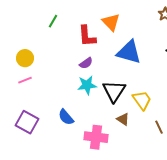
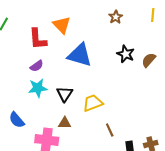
black triangle: (114, 91) -> (65, 94), size x0.7
yellow trapezoid: (142, 100) -> (93, 103), turned -75
brown triangle: (123, 119) -> (65, 123), moved, turned -32

